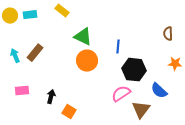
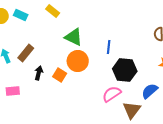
cyan rectangle: (30, 15) -> (21, 15), turned 32
blue semicircle: (159, 91) -> (150, 91), turned 96
black arrow: (51, 97) -> (39, 73), moved
orange square: (69, 112) -> (60, 75), moved

